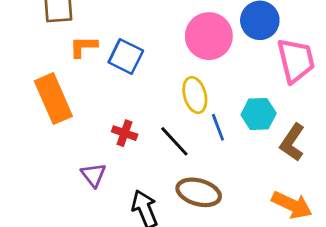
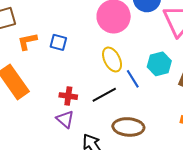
blue square: (126, 56) -> (58, 42), size x0.7
black line: (174, 141) -> (104, 95), turned -65
purple triangle: (93, 175) -> (65, 119), moved

